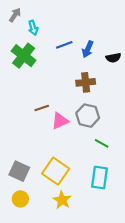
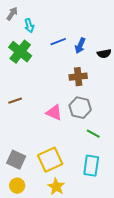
brown line: (42, 108) -> (15, 101), moved
pink triangle: (60, 121) -> (54, 113), turned 48
yellow square: (56, 171) -> (50, 160), turned 30

